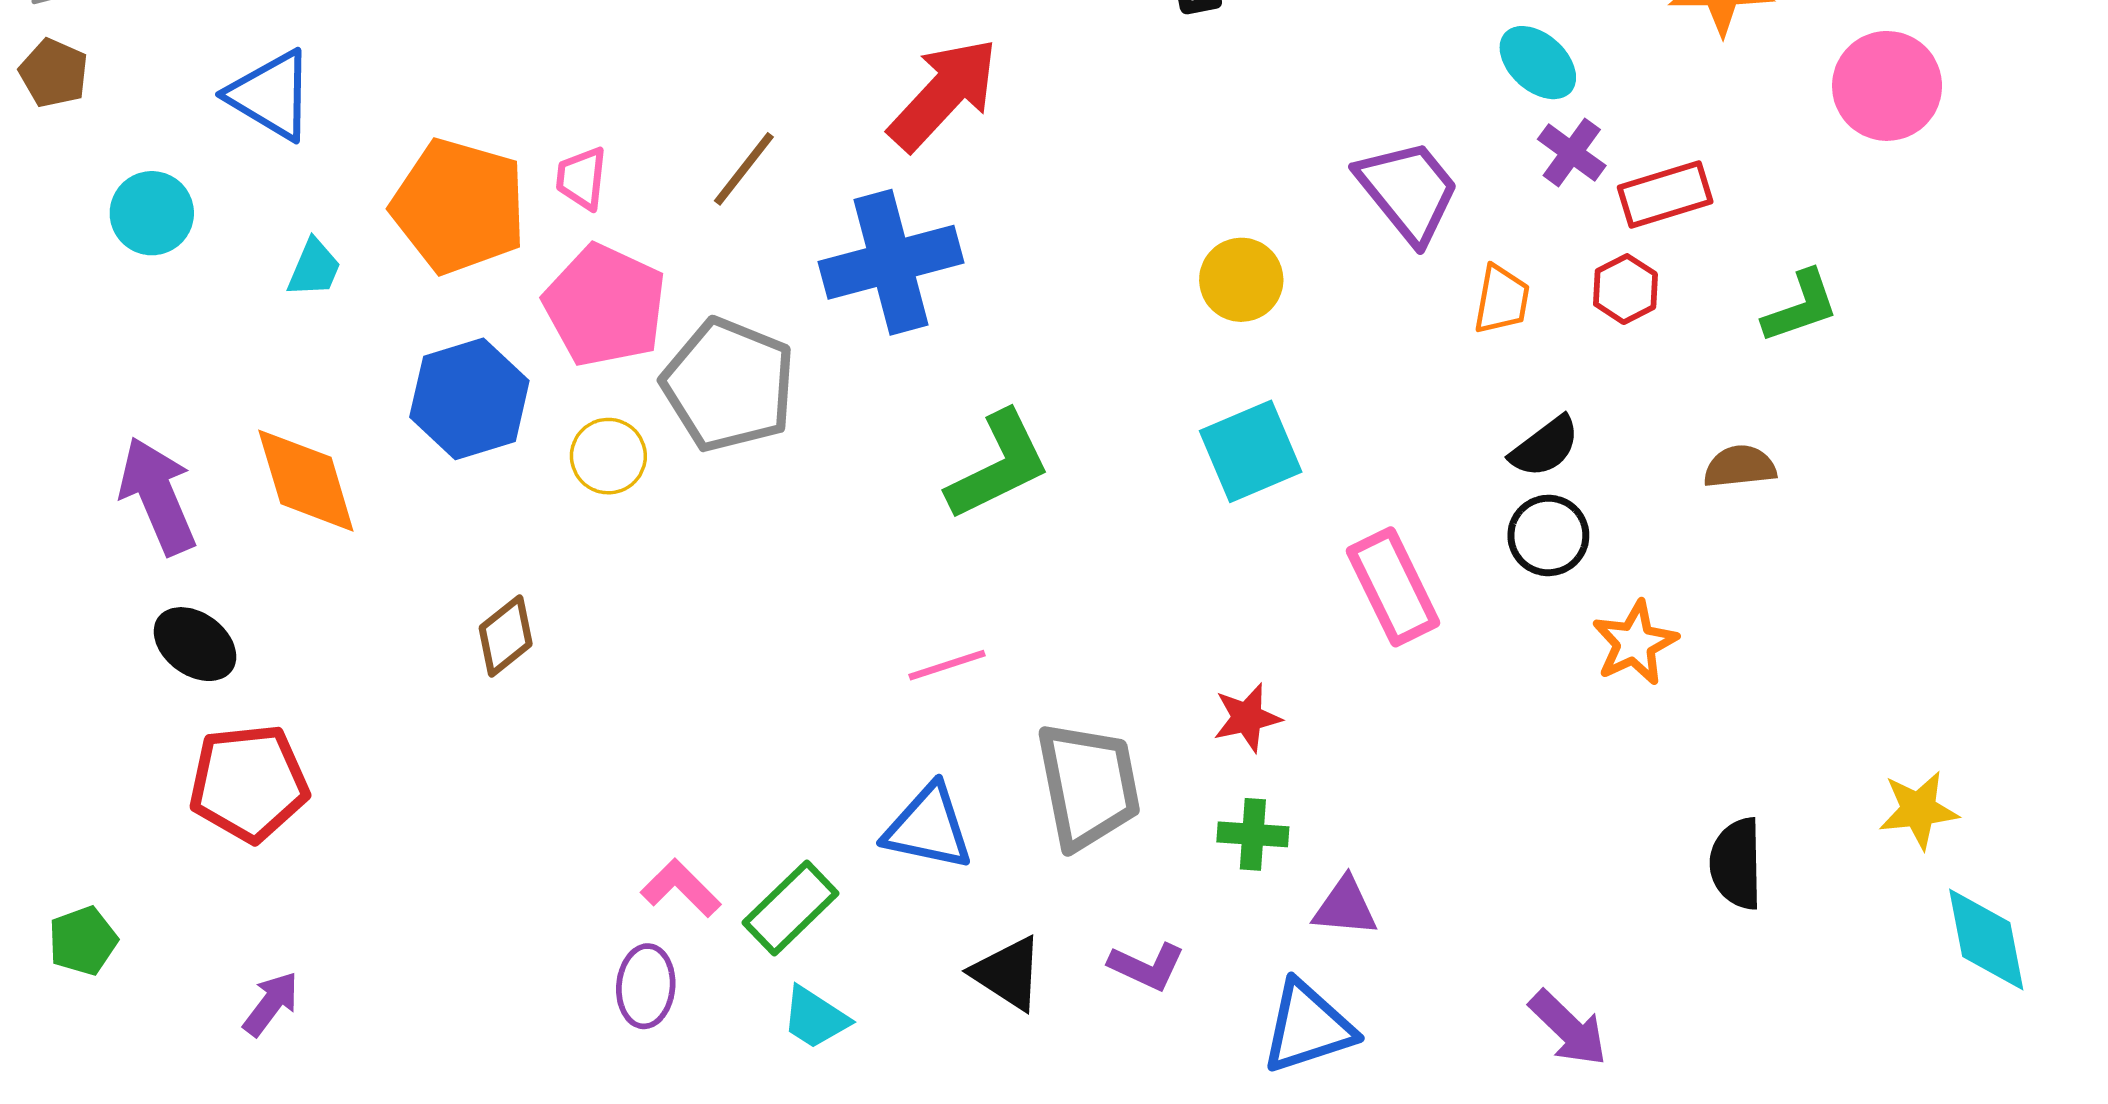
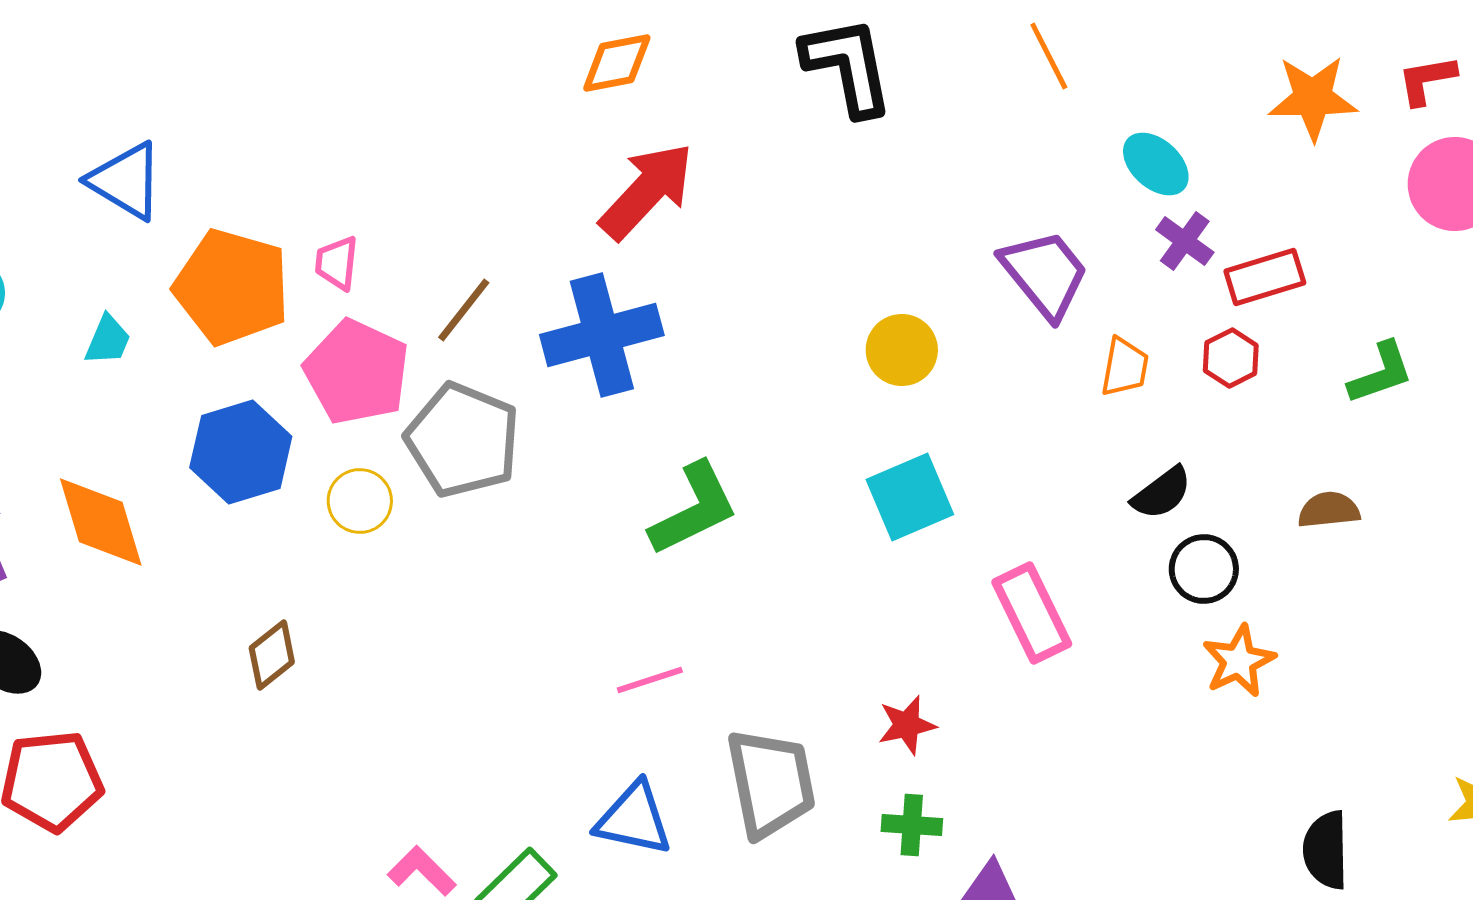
blue triangle: (271, 95) -> (126, 181), moved
brown line: (744, 169) -> (464, 310), moved
black circle: (1548, 535) -> (1204, 569), moved

